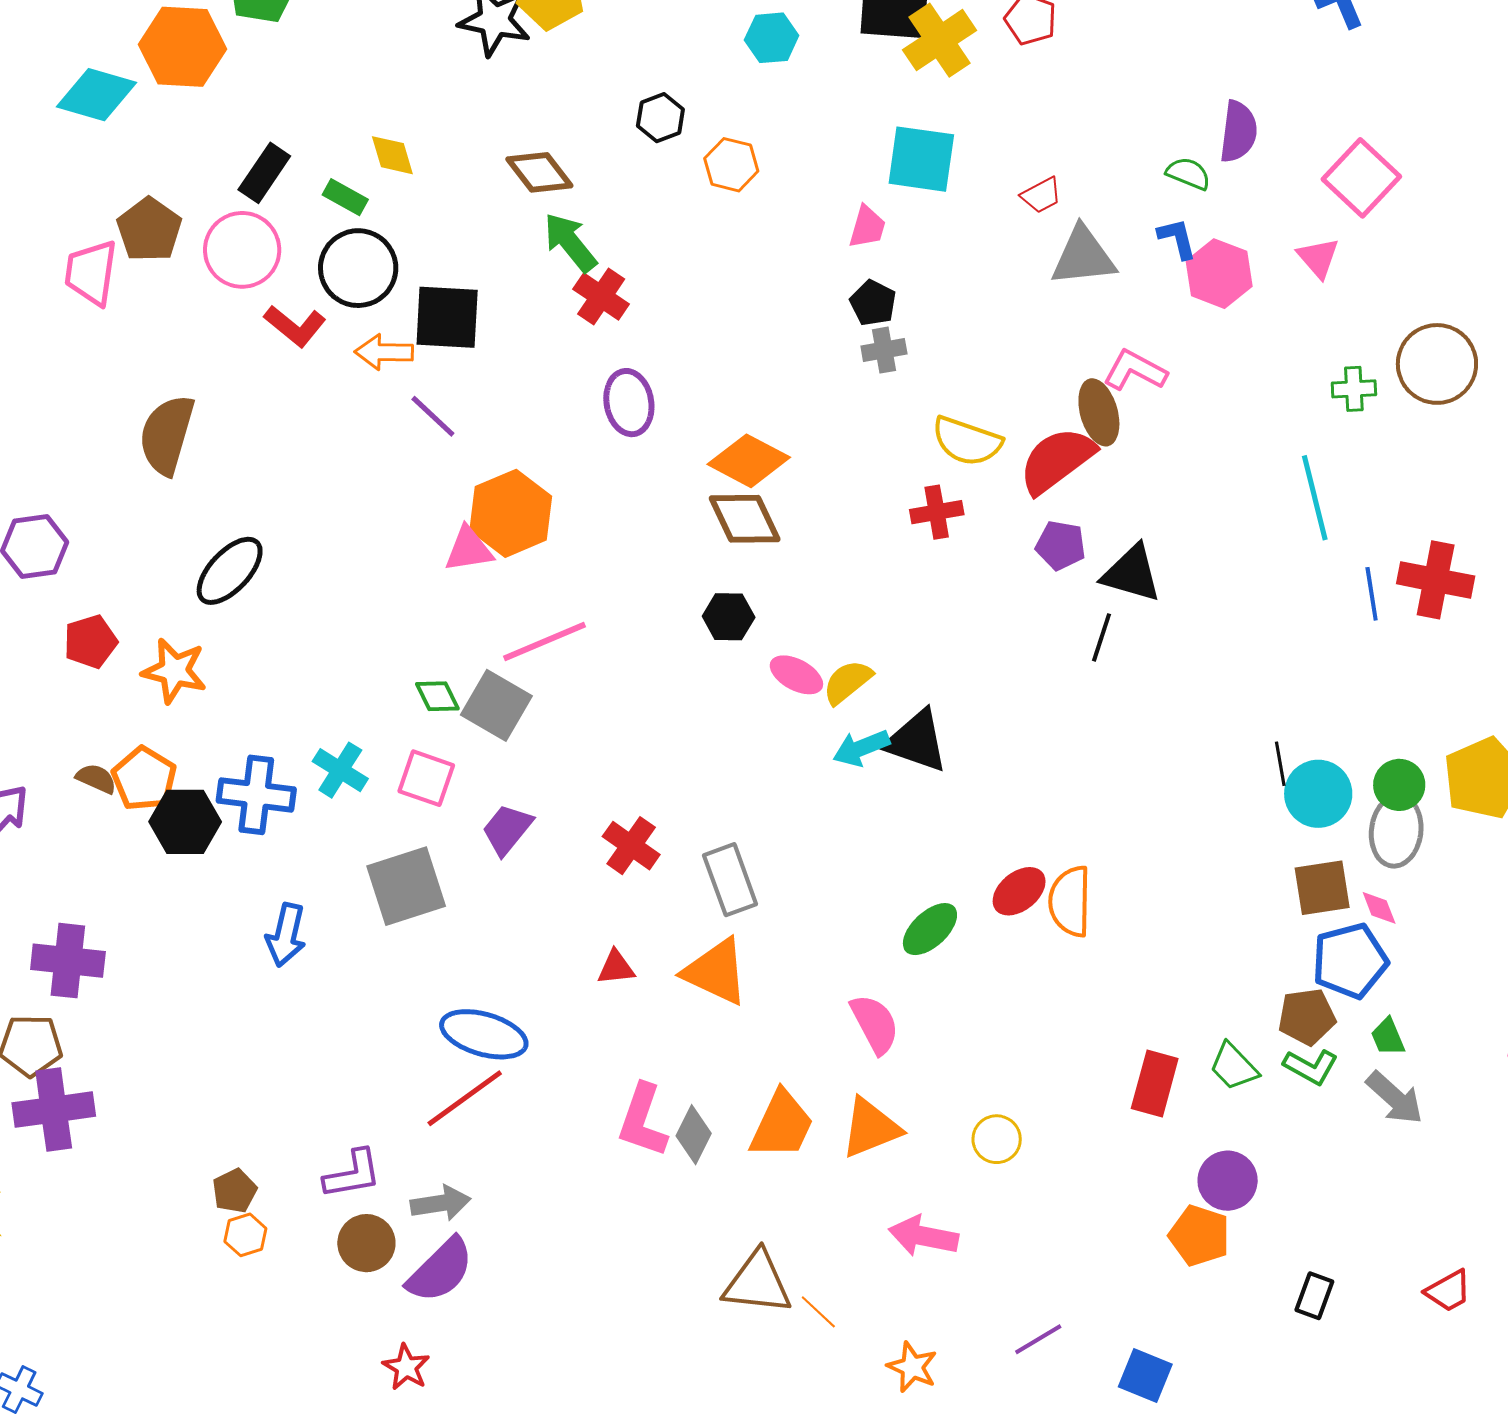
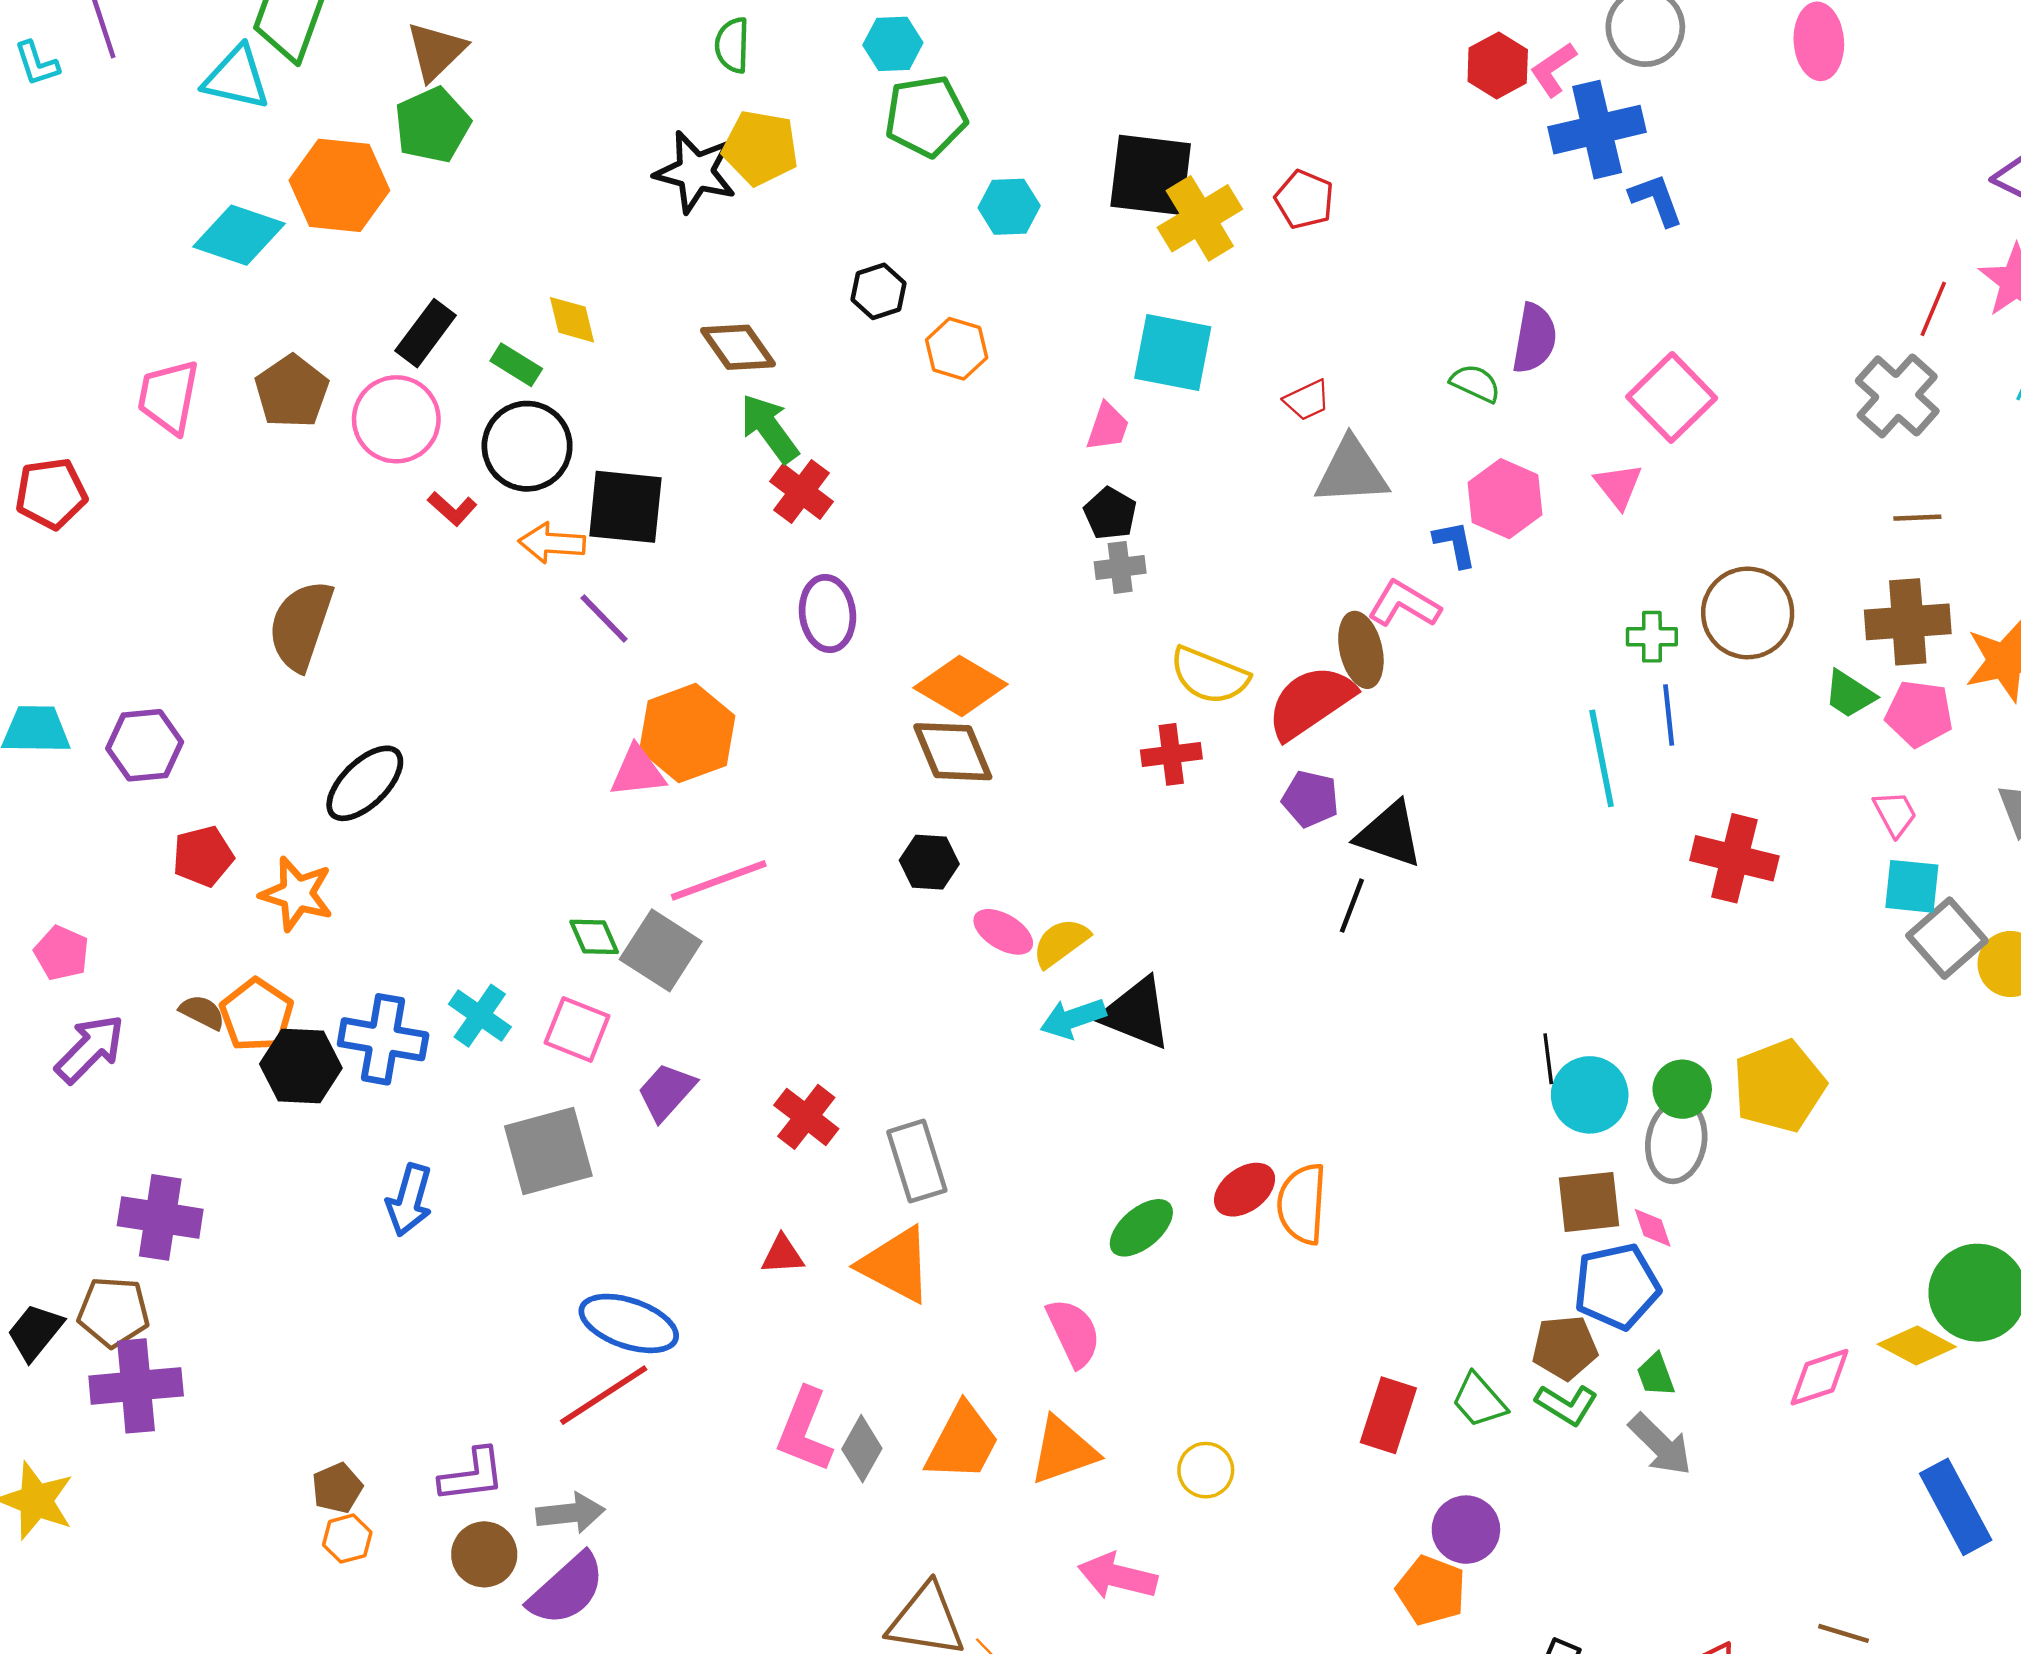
blue L-shape: (1177, 239) -> (1455, 544), moved
pink trapezoid: (91, 273) -> (168, 397), moved
red L-shape: (295, 326) -> (452, 509), size x0.7
blue line: (1372, 594) -> (1669, 715), moved

